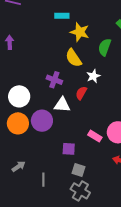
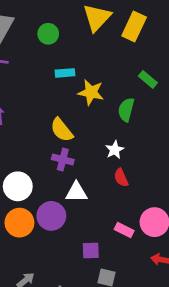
yellow semicircle: (73, 58) -> (62, 130), moved
red semicircle: (81, 93) -> (121, 178), moved, turned -48

